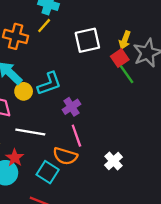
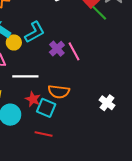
pink line: (76, 136) -> (74, 51), moved
red star: (15, 158) -> (33, 99), moved
white cross: (113, 161) -> (107, 103), moved

